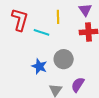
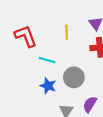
red L-shape: (20, 20) -> (26, 36), turned -35
cyan line: (41, 32) -> (47, 60), moved

